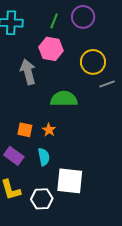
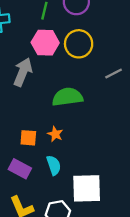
yellow circle: (93, 62) -> (79, 44), moved
gray arrow: (28, 72) -> (23, 72), turned 45

